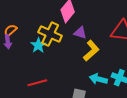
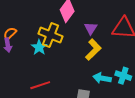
purple triangle: (80, 33) -> (91, 28), moved, turned 48

